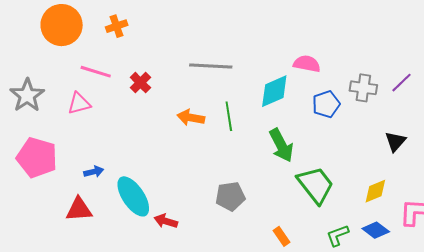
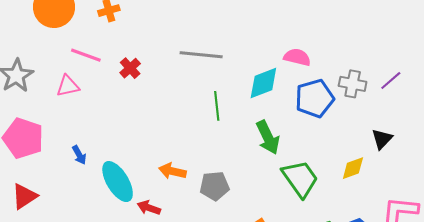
blue pentagon: (326, 104) -> (315, 98), size x1.4
orange arrow: (191, 118) -> (172, 171), moved
blue arrow: (94, 172) -> (79, 155), turned 72
yellow diamond: (375, 191) -> (353, 168), moved
red triangle: (79, 209) -> (24, 196), moved, turned -32

